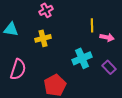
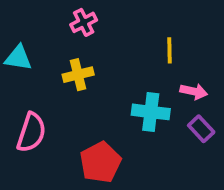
pink arrow: (107, 37) -> (194, 91), moved
cyan cross: (82, 58) -> (151, 112), turned 30

